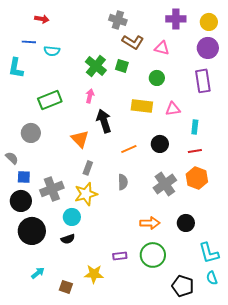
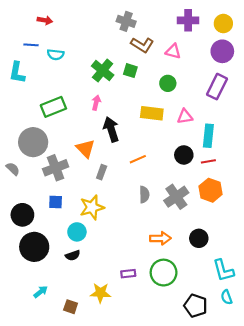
purple rectangle: (203, 81) -> (217, 87), turned 35
cyan rectangle: (195, 127) -> (208, 136), size x1.5
gray circle: (31, 133) -> (33, 142), size x1.4
black circle: (160, 144) -> (184, 155), moved
gray rectangle: (88, 168) -> (102, 172), moved
blue square: (24, 177) -> (56, 202), moved
gray semicircle: (123, 182) -> (144, 195), moved
gray cross: (52, 189) -> (56, 168), moved

